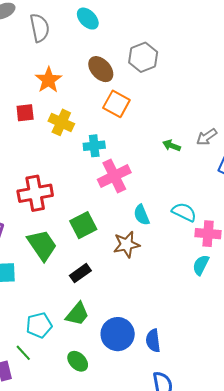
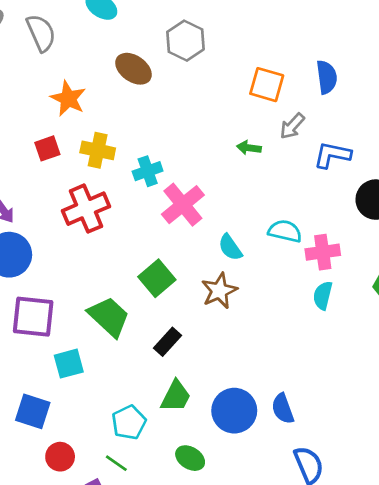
orange square: (116, 104) -> (267, 85), moved
red cross: (35, 193) -> (86, 209), moved

